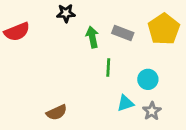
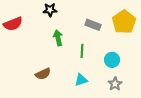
green arrow: (92, 37) -> (58, 38), moved
cyan triangle: (125, 103) -> (81, 80), moved
brown semicircle: (57, 112) -> (43, 74), moved

